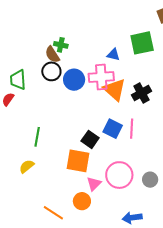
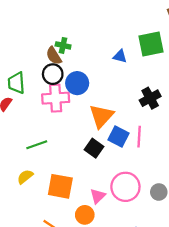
pink cross: (101, 77) -> (56, 98), moved
orange triangle: (115, 90) -> (101, 116), moved, turned 30
green line: (37, 137) -> (37, 145), turned 60
orange square: (78, 161) -> (60, 186), moved

